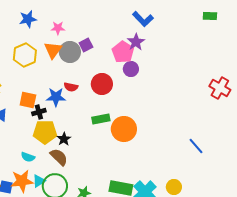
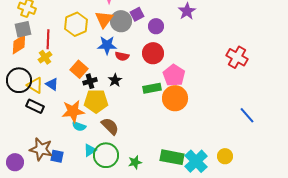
pink pentagon: (123, 52) -> (174, 75), moved
purple circle: (131, 69) -> (156, 26), moved
red cross: (220, 88) -> (237, 57), moved
blue star: (56, 97) -> (107, 45), moved
orange square: (28, 100) -> (79, 69), turned 30
black star: (64, 139) -> (115, 80), moved
orange star: (22, 181) -> (73, 111), moved

